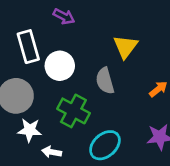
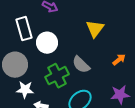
gray semicircle: (105, 81) -> (81, 65), moved, turned -30
green cross: (73, 111) -> (57, 76), turned 35

